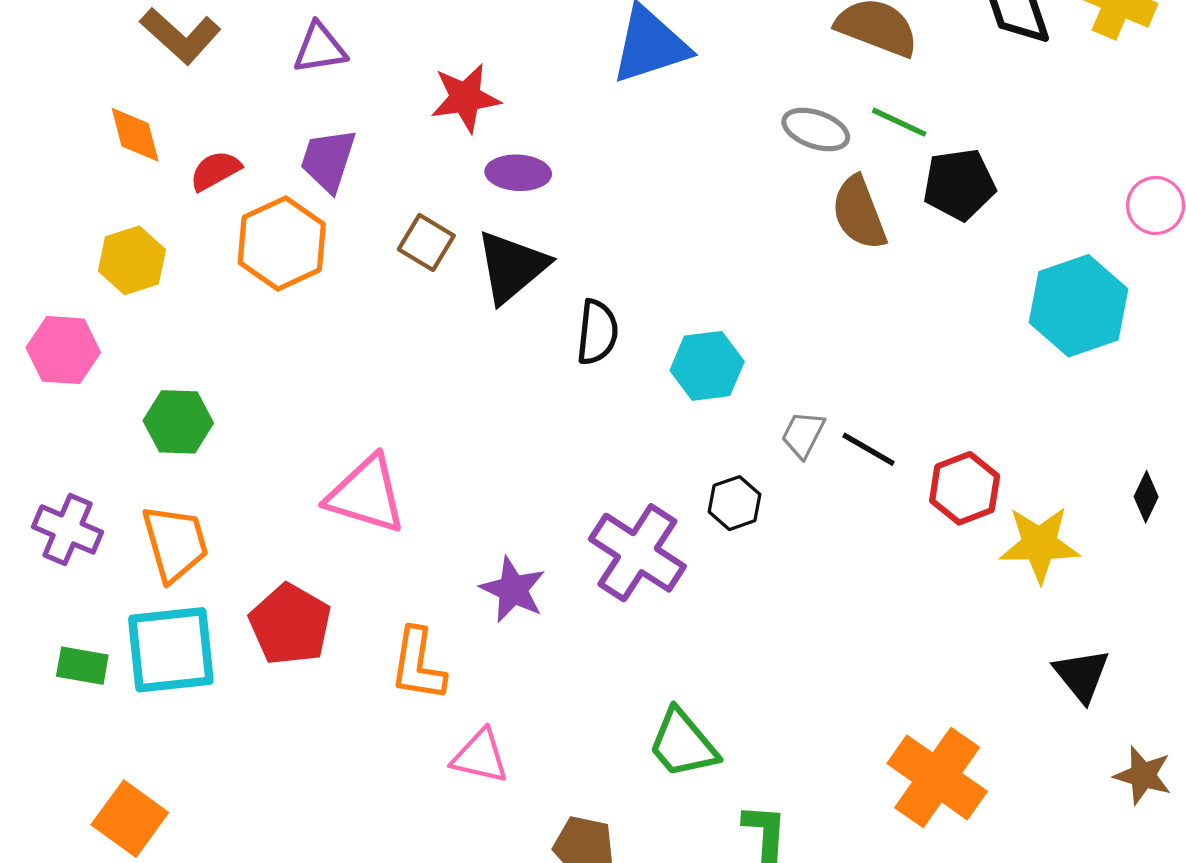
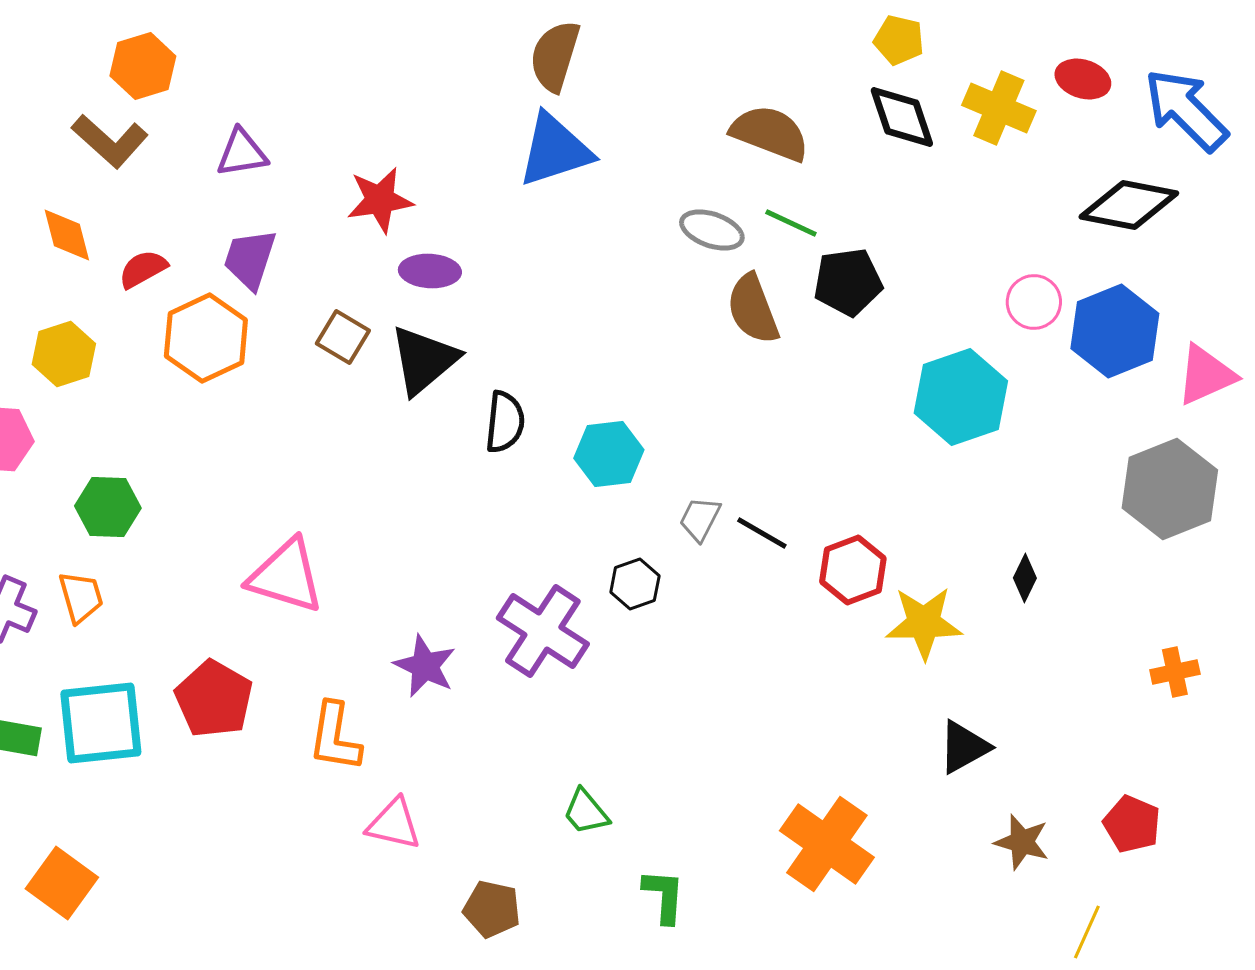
orange trapezoid: (175, 543) -> (81, 597), moved, size x0.7
black triangle: (1082, 675) -> (964, 747), turned 40
green trapezoid: (683, 744) -> (586, 812), size x0.7

